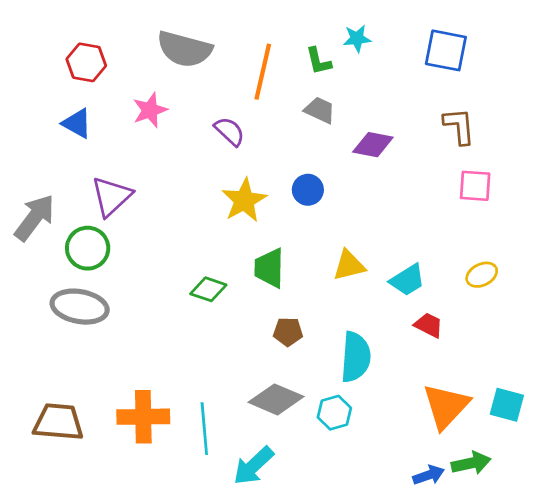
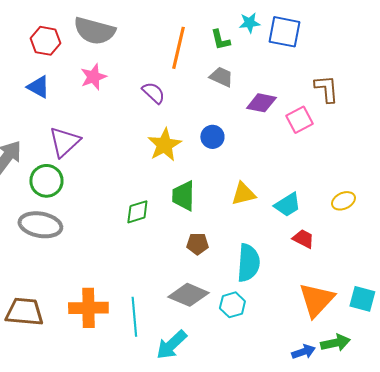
gray semicircle: (184, 49) -> (94, 31), moved
blue square: (446, 50) -> (284, 32), moved
pink square: (475, 186) -> (299, 120), moved, turned -32
green diamond: (208, 289) -> (137, 212), turned -36

